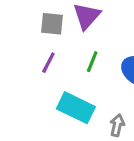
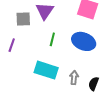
purple line: (48, 63) -> (12, 45), moved

